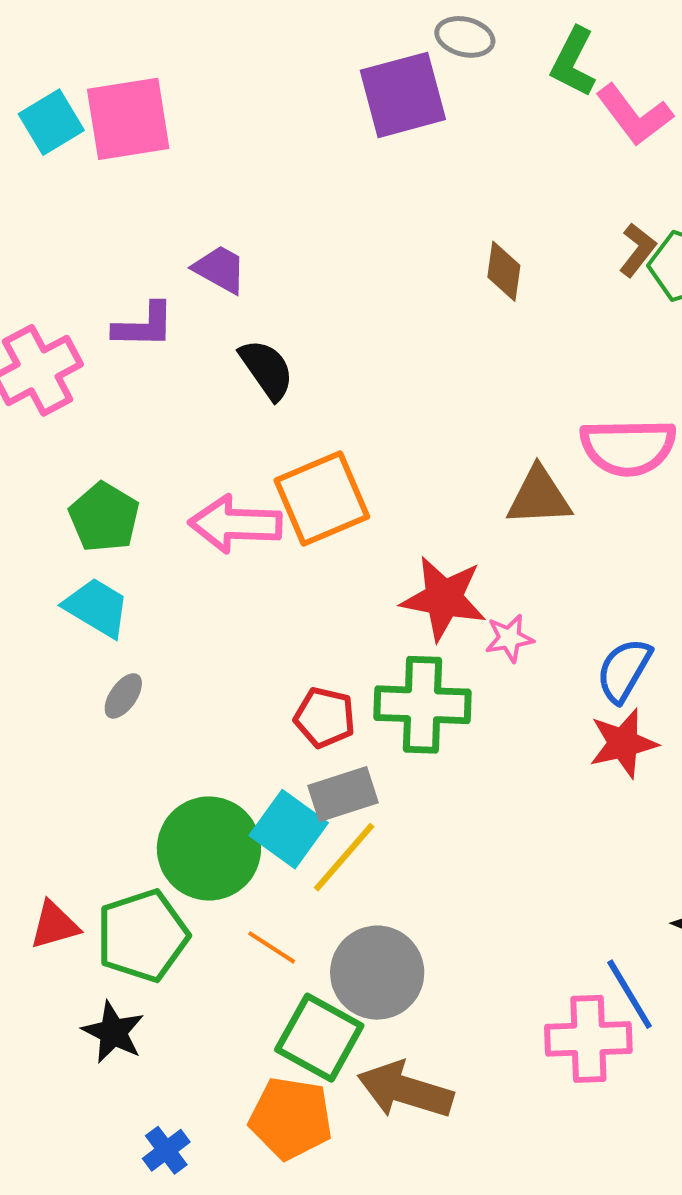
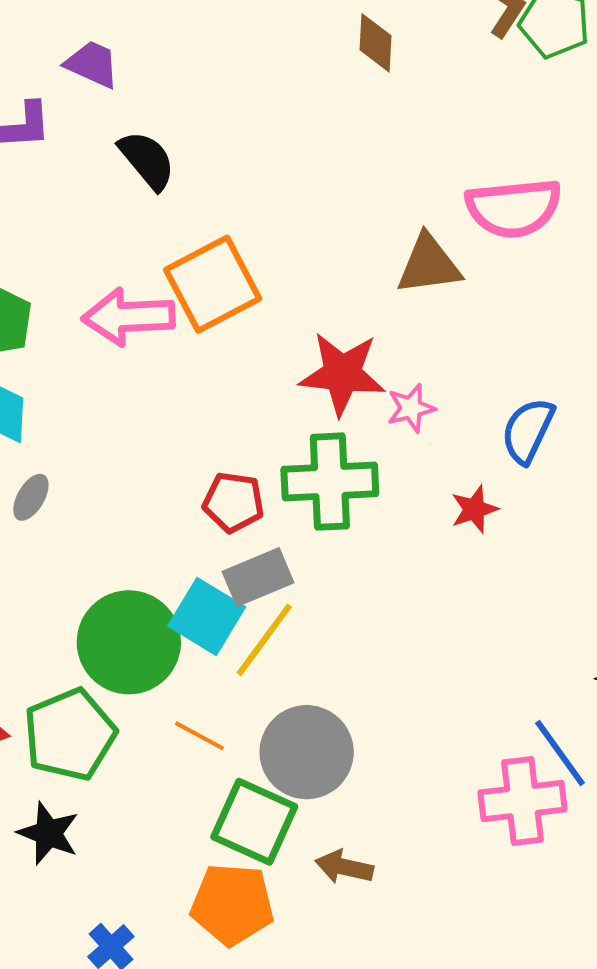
red star: (623, 743) -> (474, 509), moved, size x0.7
brown arrow: (405, 1090) -> (344, 867), size x0.6

